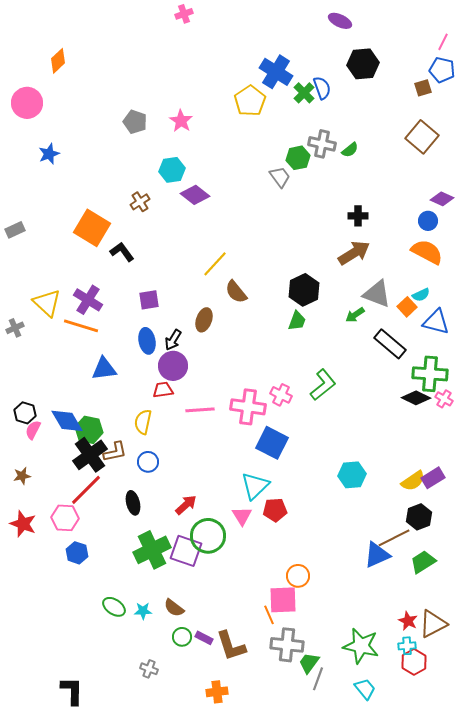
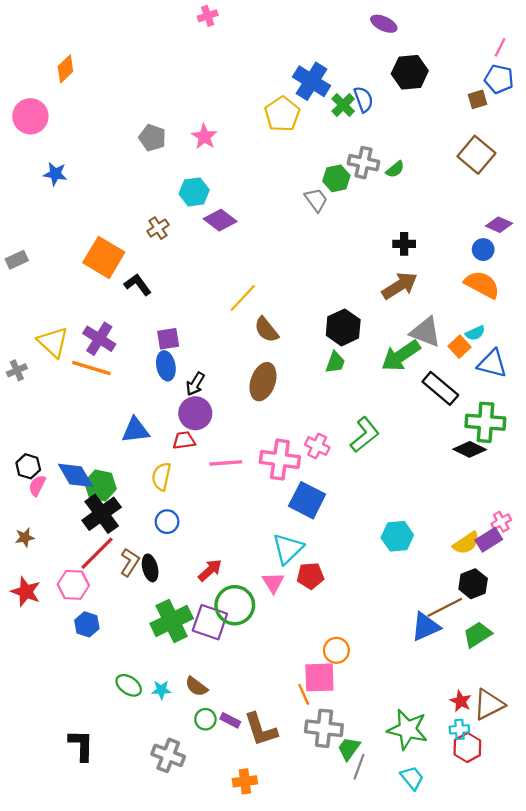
blue star: (49, 154) -> (55, 174), turned 30
green arrow: (355, 315) -> (401, 356), size x1.8
brown ellipse: (204, 320) -> (263, 382), moved, size x1.4
blue ellipse: (147, 341) -> (166, 366), moved
blue triangle: (104, 369) -> (135, 430), moved
pink cross: (444, 399) -> (501, 522), moved, turned 30
brown L-shape: (115, 452) -> (130, 562), moved, turned -45
gray cross: (149, 669) -> (168, 755), size x1.6
black L-shape: (72, 691) -> (81, 745), moved

